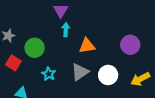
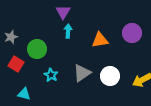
purple circle: (130, 45) -> (132, 33), moved
orange triangle: (87, 46) -> (100, 40), moved

